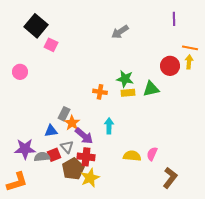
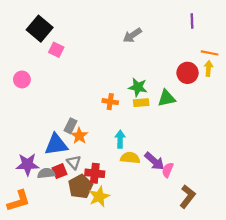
blue triangle: (51, 131) -> (56, 145), size x1.6
purple arrow: (84, 136) -> (154, 161), moved
yellow semicircle: (132, 156) -> (130, 158), moved

